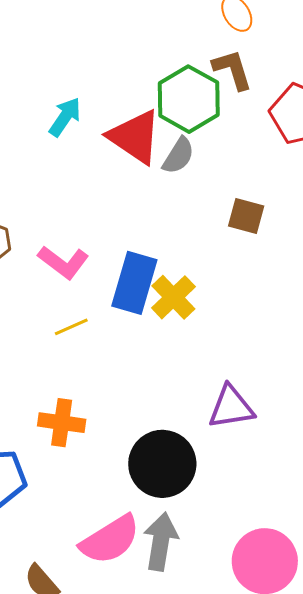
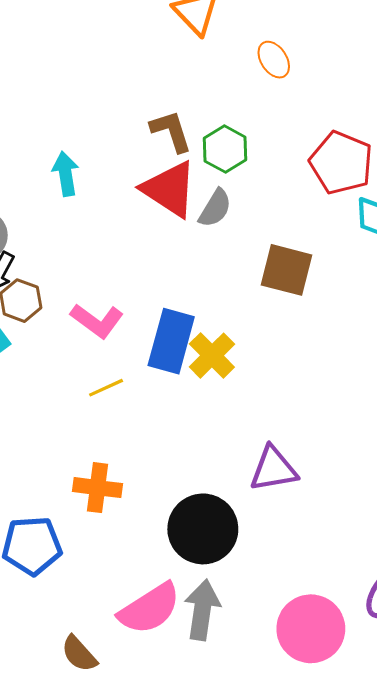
brown L-shape: (232, 70) -> (171, 131), moved
green hexagon: (189, 99) -> (225, 149), size x0.7
cyan arrow: (65, 117) -> (66, 174), moved, turned -42
brown square: (246, 216) -> (286, 270), size x1.4

